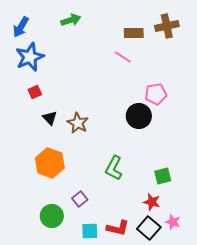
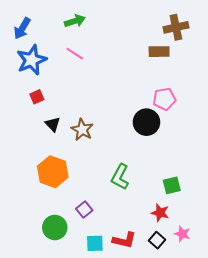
brown rectangle: (134, 33) -> (159, 52), moved
pink line: (123, 57) -> (75, 54), moved
black square: (149, 228) -> (157, 240), size x0.7

